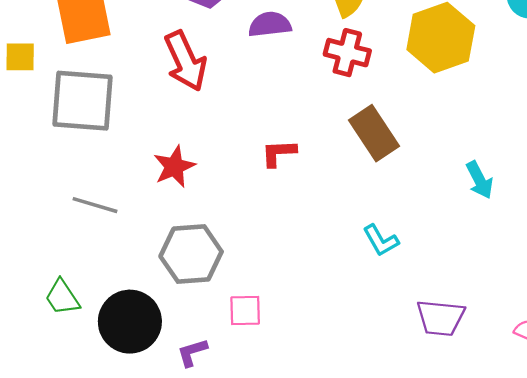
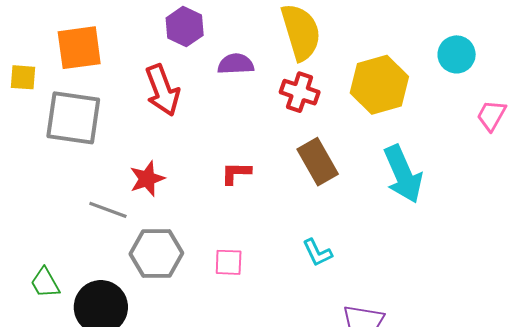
cyan arrow: (479, 180) -> (403, 174), moved, size x1.8
gray line: (95, 205) -> (108, 210), moved
pink square: (245, 311) -> (229, 262), moved

